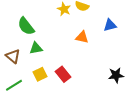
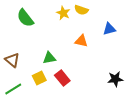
green semicircle: (26, 26) -> (25, 18), moved
green triangle: (36, 48) -> (49, 58), moved

